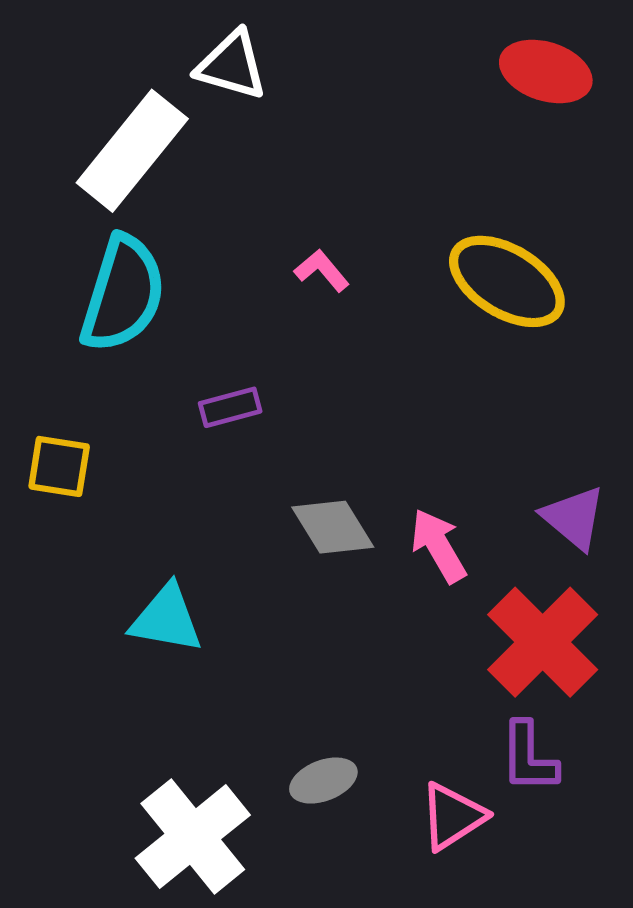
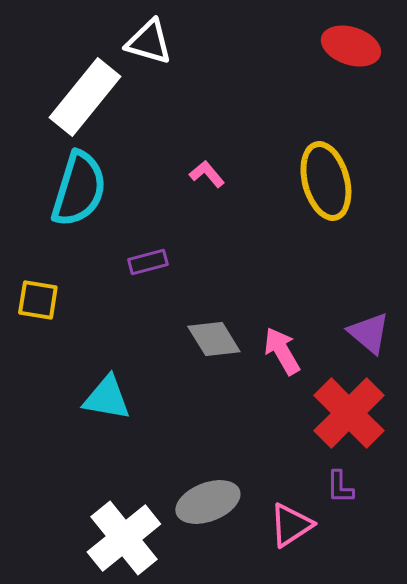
yellow ellipse: (507, 281) -> (326, 181), turned 44
purple L-shape: (529, 757) -> (340, 487), size x0.7
gray ellipse: (323, 781) -> (208, 502), size x1.5

